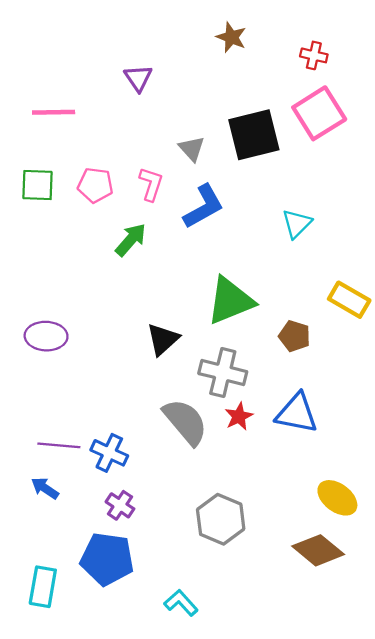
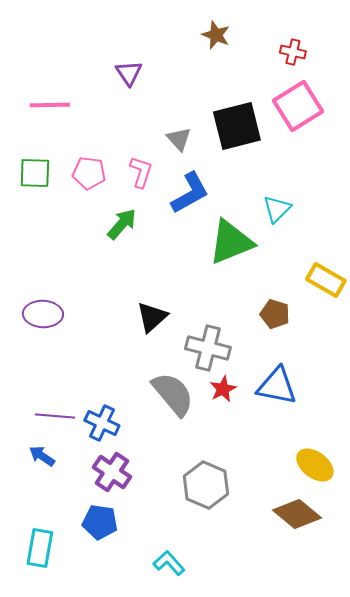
green triangle: (230, 301) -> (231, 242), moved
purple cross: (120, 505) -> (112, 472), size x1.4
blue pentagon: (107, 559) -> (100, 522), size x0.7

